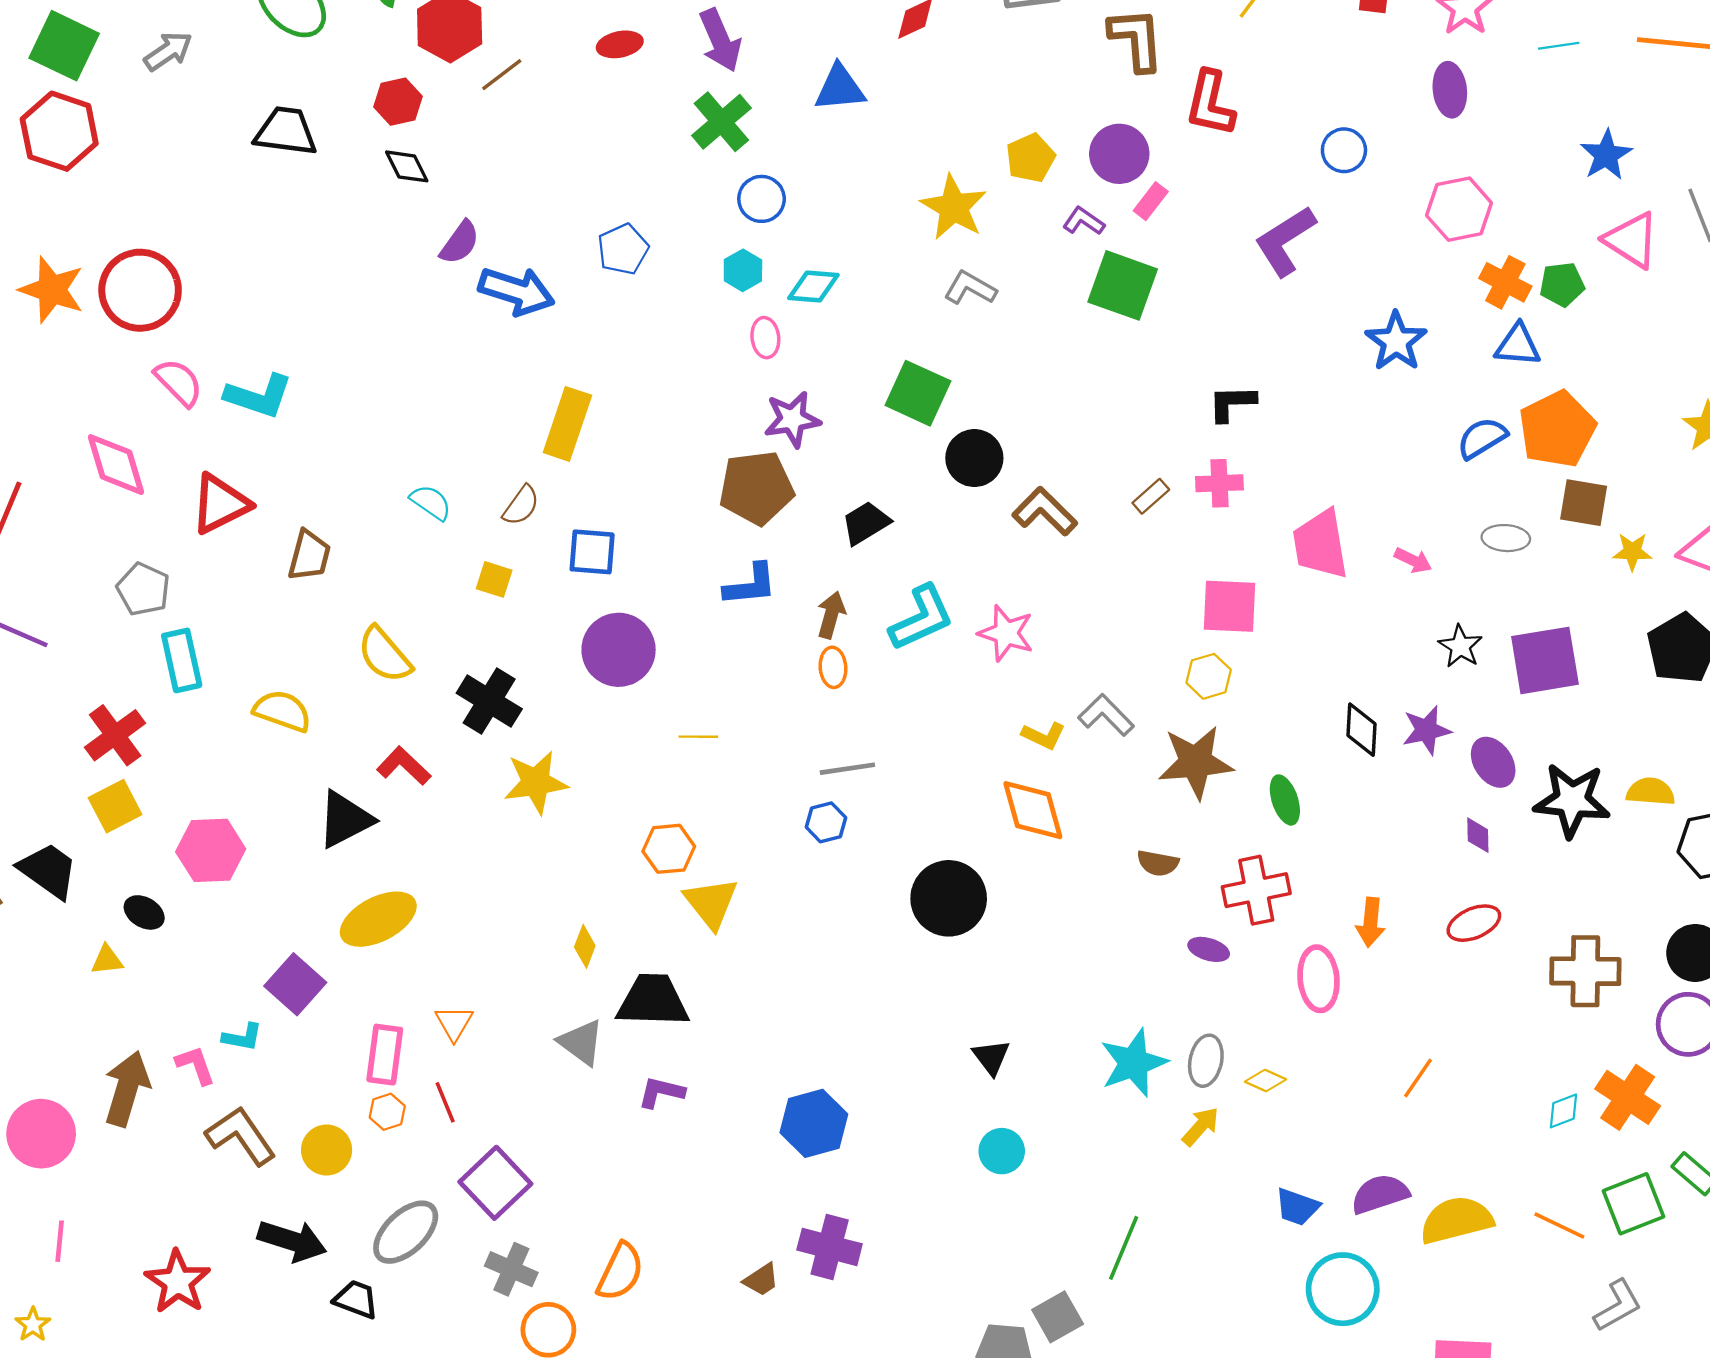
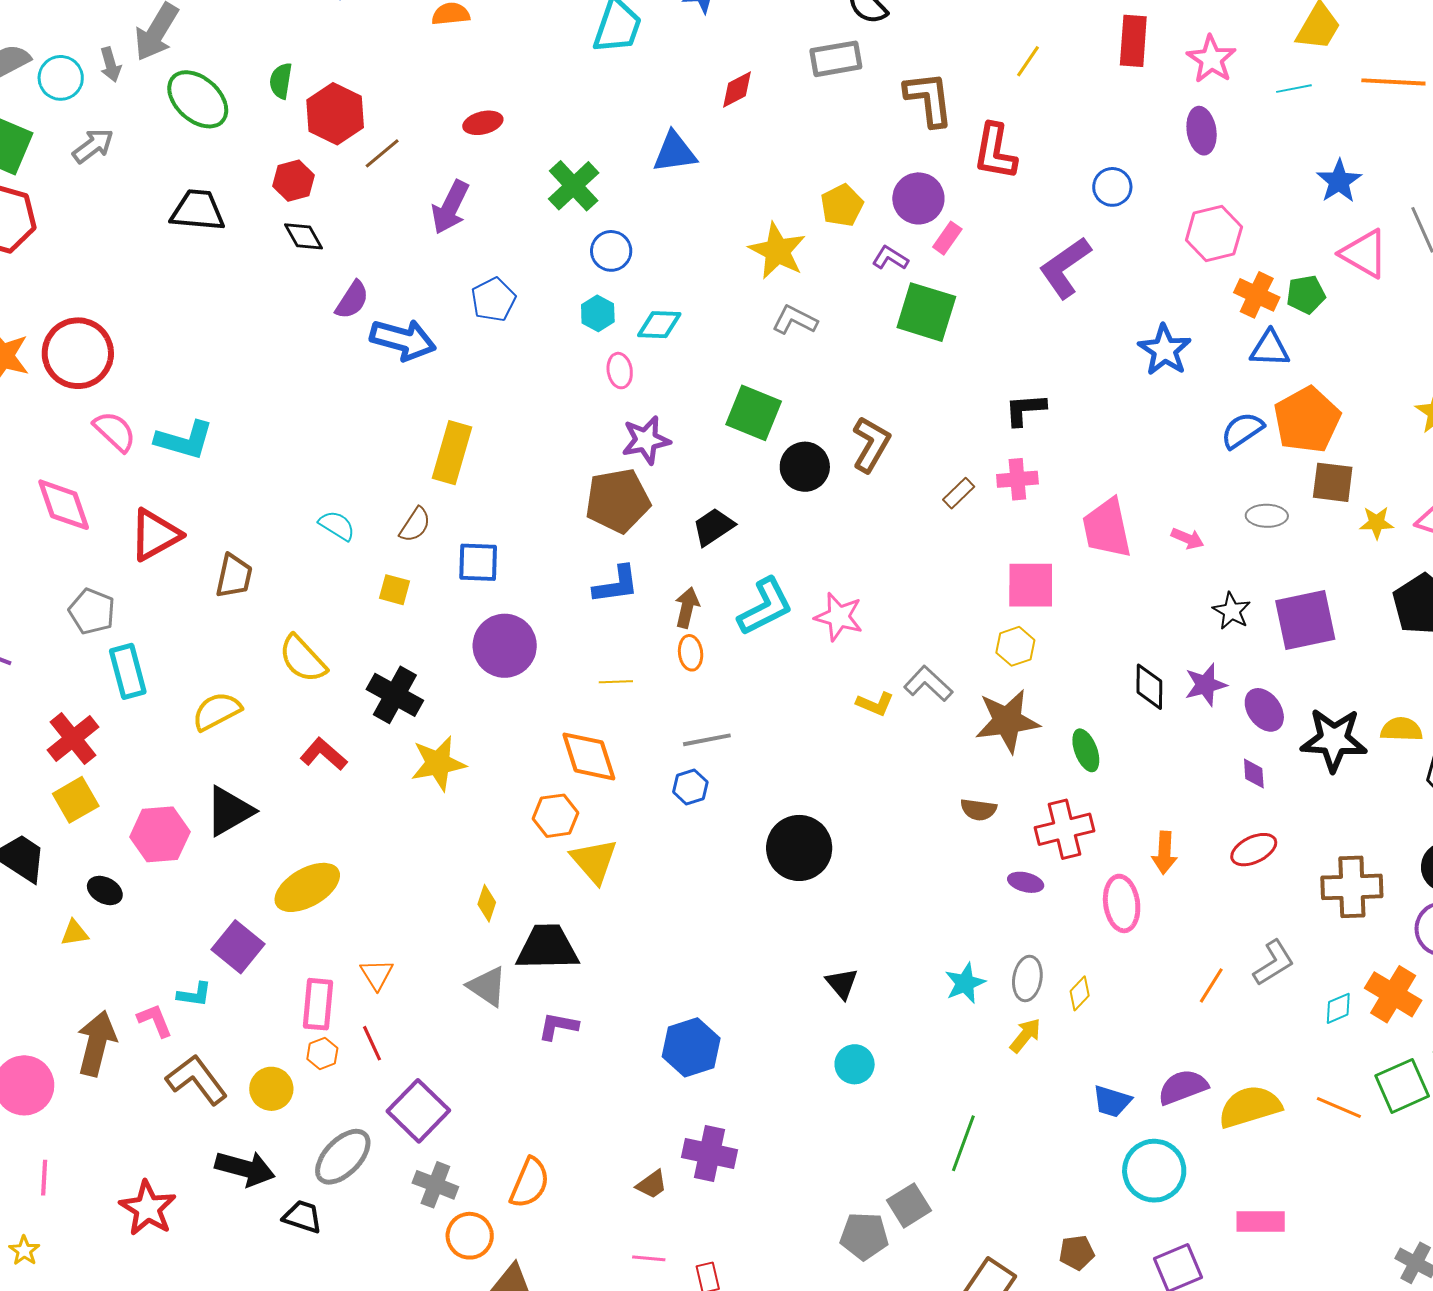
purple arrow: (720, 40) -> (450, 207), moved, turned 52
brown L-shape: (1045, 511) -> (871, 444), moved, turned 78
yellow semicircle: (282, 711) -> (217, 711), turned -45
yellow line: (698, 737) -> (616, 682), moved
orange diamond: (1033, 810) -> (589, 756), moved
black triangle: (345, 819) -> (229, 811), moved
cyan star: (1134, 1063) -> (965, 983), size x0.7
yellow diamond: (1266, 1080) -> (1080, 993), turned -68
gray L-shape: (1618, 1306) -> (1274, 963), moved

